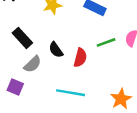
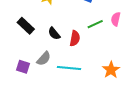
gray semicircle: (33, 64) -> (44, 59), moved

